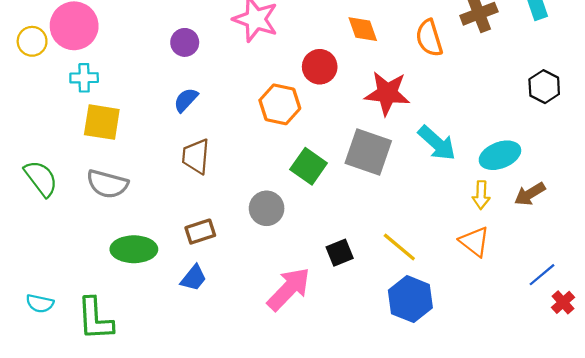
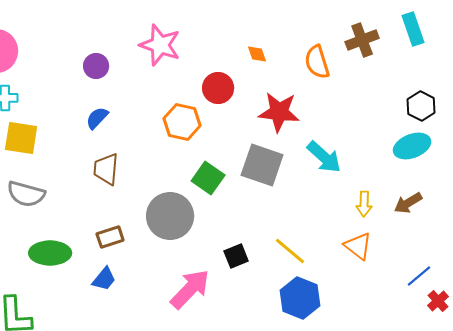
orange diamond: (363, 29) -> (257, 54), size x0.7
cyan ellipse: (500, 155) -> (412, 146), moved
gray circle: (267, 208) -> (170, 216), size x1.5

